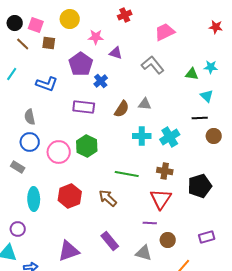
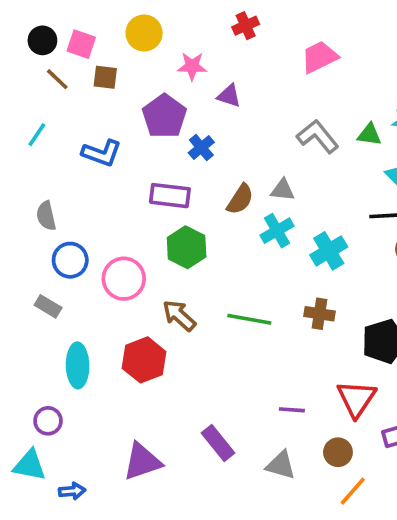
gray L-shape: (153, 65) -> (318, 136), moved
gray semicircle: (30, 117) -> (46, 216), moved
cyan cross: (142, 136) -> (277, 231), moved, turned -30
green hexagon: (87, 146) -> (187, 247), moved
brown arrow: (108, 198) -> (179, 316), moved
red triangle: (161, 199) -> (356, 399), moved
brown circle: (168, 240) -> (338, 452), moved

